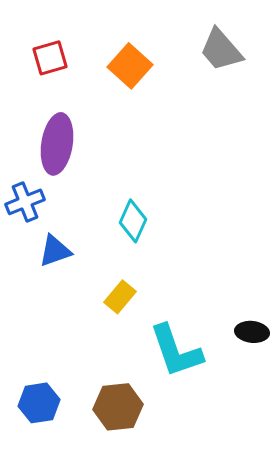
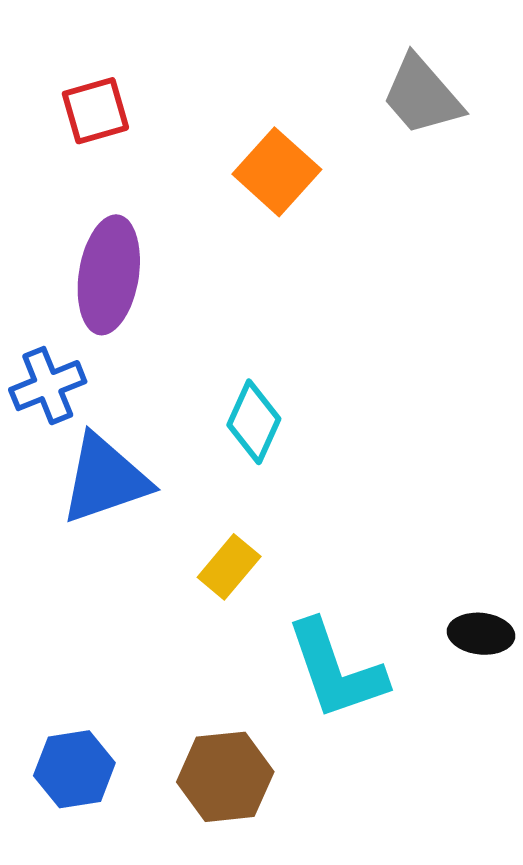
orange square: (130, 66) -> (277, 172), moved
blue triangle: (55, 251) -> (105, 479), size x1.5

